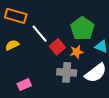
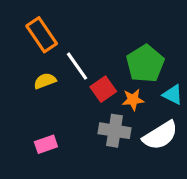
orange rectangle: (16, 16) -> (42, 35), turned 35
yellow semicircle: (12, 45) -> (45, 81), moved

